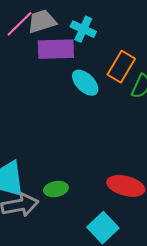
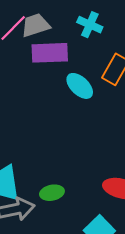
cyan cross: (83, 29) -> (90, 25), moved

